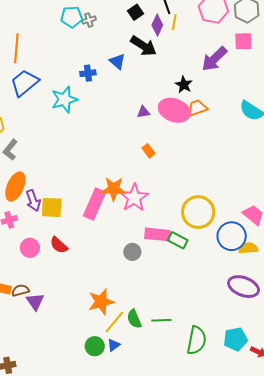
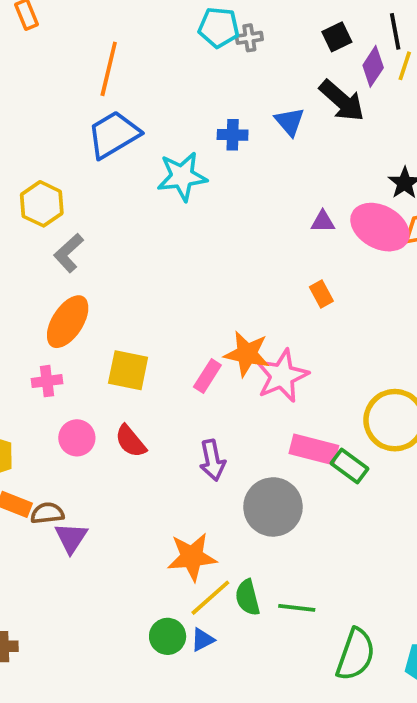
purple arrow: (33, 201) -> (212, 460), moved
pink rectangle: (95, 204) -> (207, 376), size x0.6
gray circle: (132, 252) -> (273, 507), moved, size x1.8

